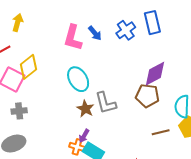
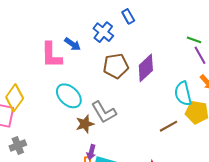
blue rectangle: (152, 23) -> (128, 16), size x0.6
brown pentagon: (147, 96) -> (116, 66), moved
brown star: (85, 109) -> (85, 124), turned -30

